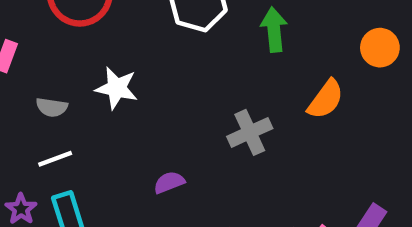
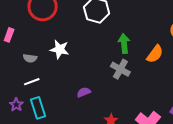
green arrow: (274, 30) -> (124, 43), moved
gray cross: (250, 132) -> (120, 69), turned -36

